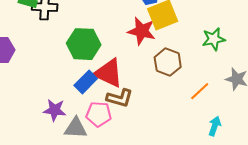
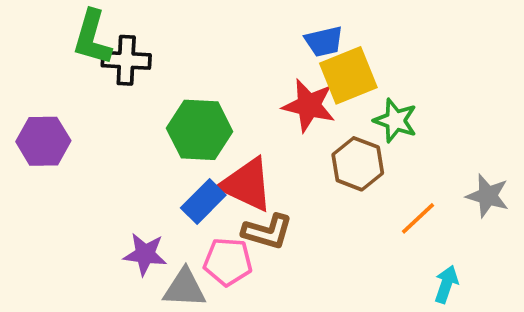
green star: (214, 39) -> (395, 121), moved, turned 30

